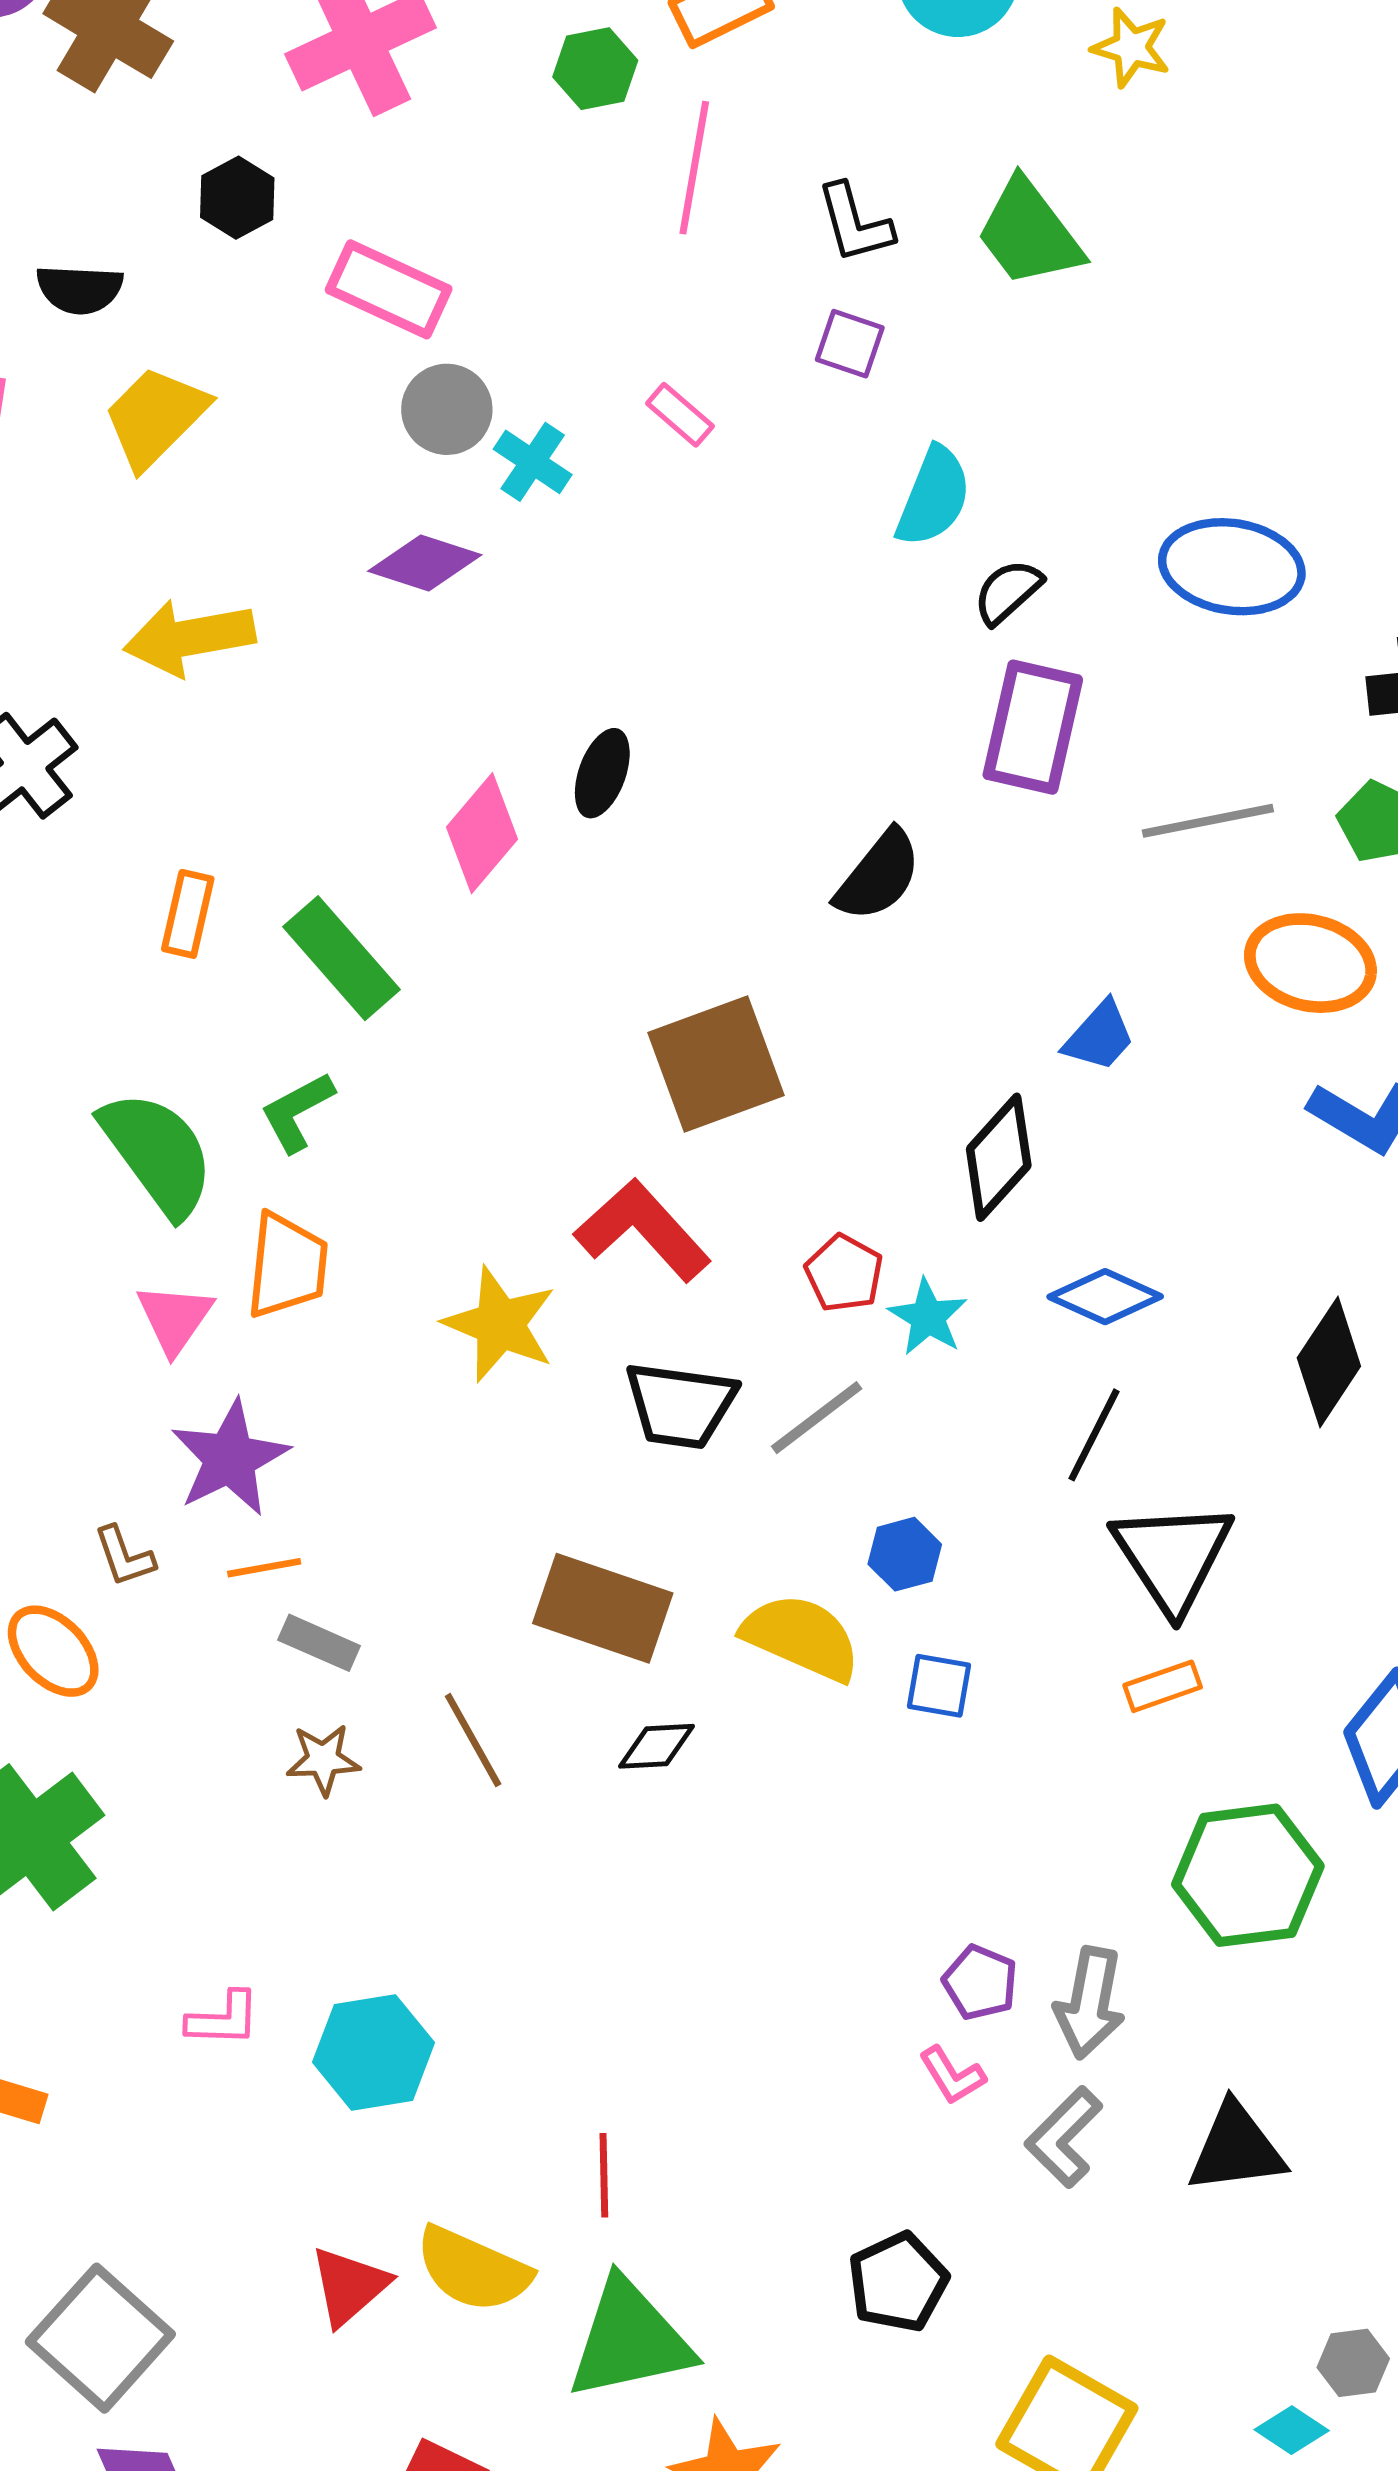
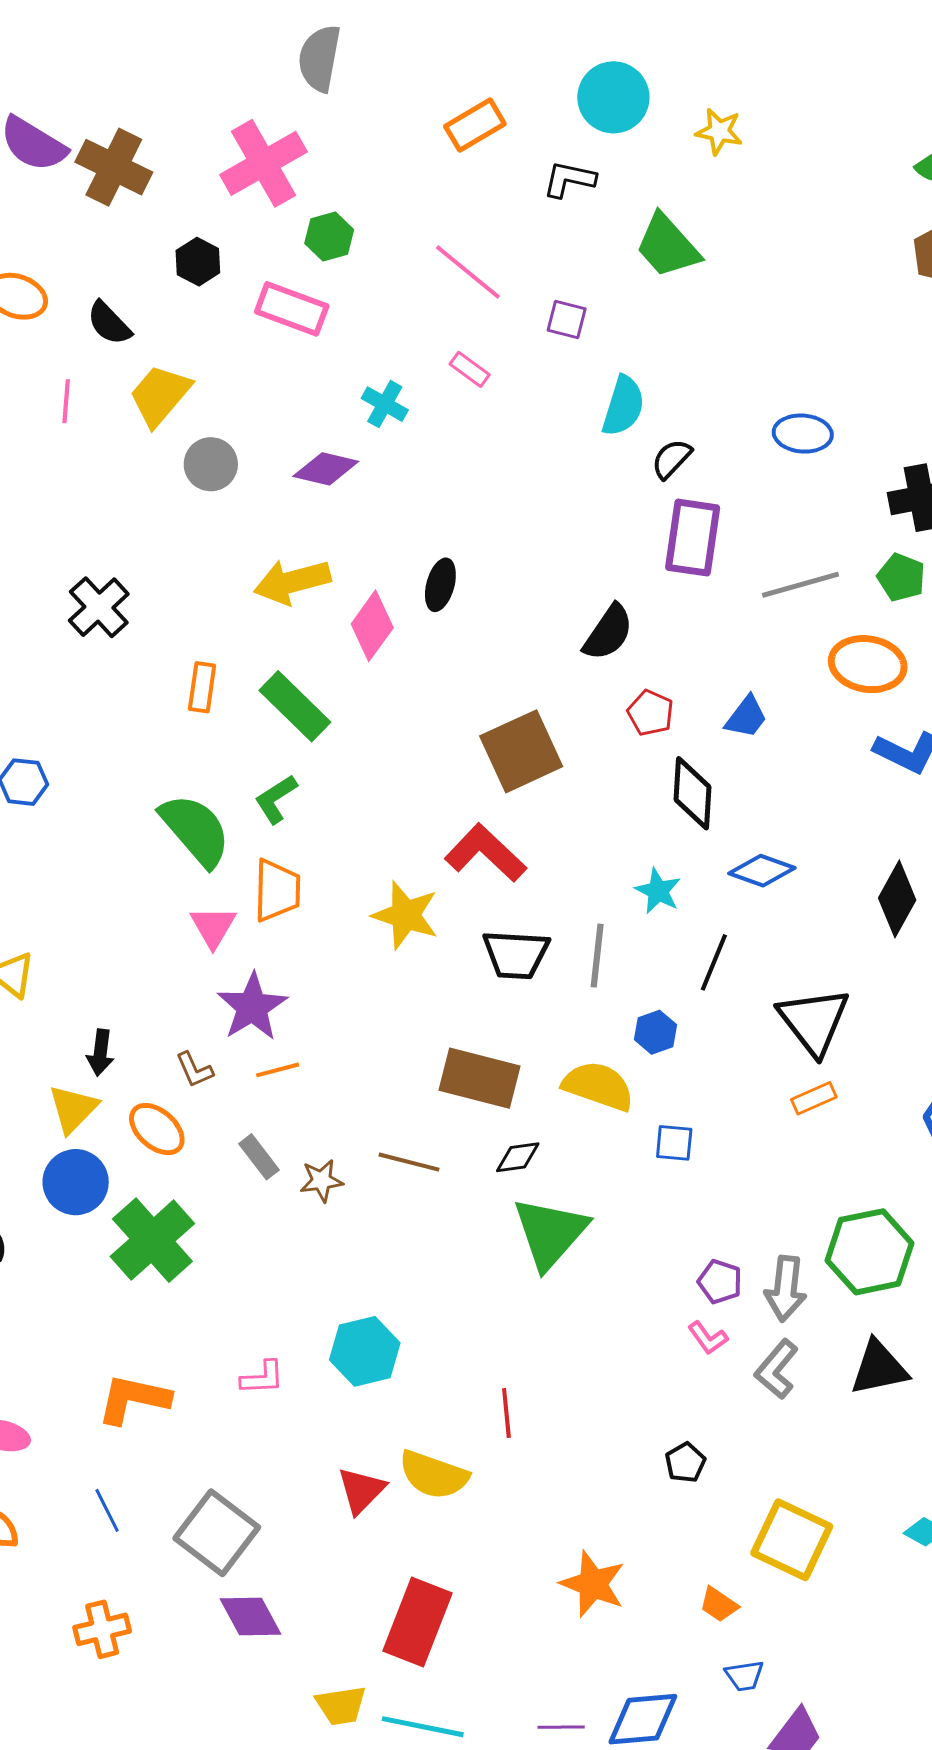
green hexagon: (595, 69) -> (329, 236), moved
pink line: (694, 168) -> (468, 272), moved, turned -56
black L-shape: (855, 223) -> (569, 179), moved, turned 122
black semicircle: (80, 289) -> (109, 323), turned 48
gray circle: (447, 409) -> (211, 464), moved
blue ellipse: (1232, 567) -> (803, 434), size x0.7
yellow arrow: (190, 638) -> (292, 582), moved
black diamond: (999, 1157) -> (692, 793), turned -34
red pentagon: (844, 1273) -> (650, 713), moved
gray line: (817, 1418) -> (597, 956), turned -42
black line: (1094, 1435) -> (714, 962), moved
gray rectangle: (319, 1643) -> (259, 1157), moved, turned 33
blue square: (939, 1686) -> (674, 1143), moved
brown line: (473, 1740) -> (409, 1162), turned -42
green hexagon: (1248, 1875) -> (870, 1252), moved
pink L-shape: (223, 2019) -> (262, 1378), moved
black pentagon: (898, 2282) -> (685, 1463), size x0.7
green triangle: (630, 2340) -> (550, 1233), moved, turned -32

